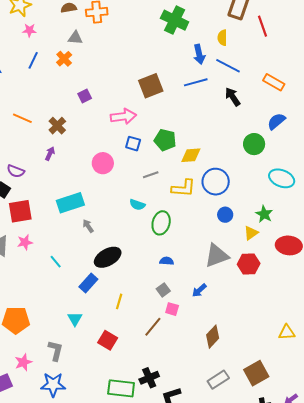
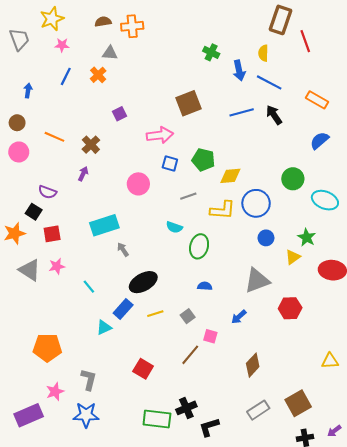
green cross: (175, 20) -> (211, 52), moved, size x0.6
blue line: (196, 82) -> (242, 112), moved
green circle: (254, 144) -> (293, 179), moved
red square: (20, 211) -> (52, 234), size x0.7
red hexagon: (249, 264) -> (290, 308), moved
gray square: (163, 290) -> (188, 316), moved
yellow line: (119, 301) -> (155, 314), moved, turned 56
cyan triangle: (75, 319) -> (104, 327), moved, turned 35

